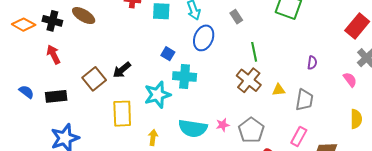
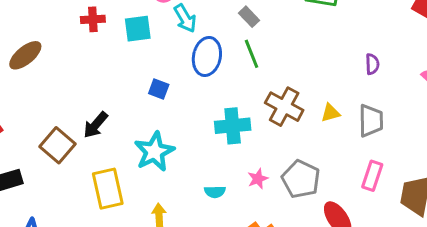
brown ellipse: (84, 16) -> (25, 55), turned -60
green line: (254, 52) -> (252, 54), moved
cyan cross: (185, 77) -> (233, 126), moved
cyan semicircle: (193, 128) -> (215, 192), size x0.5

